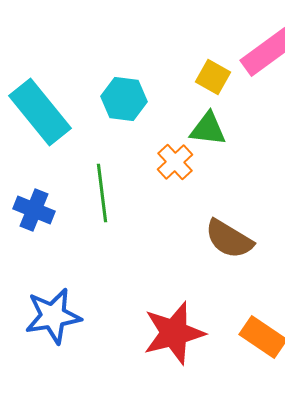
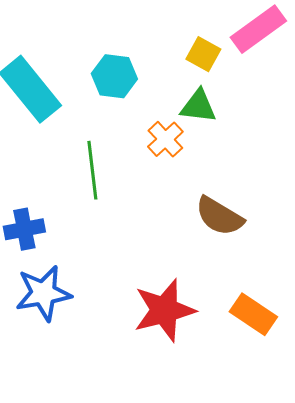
blue cross: (34, 210) -> (24, 229), moved, turned -33

